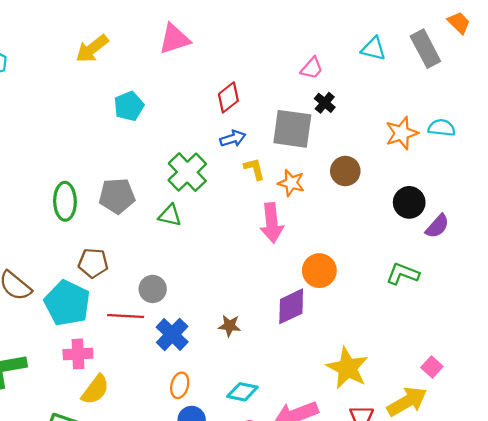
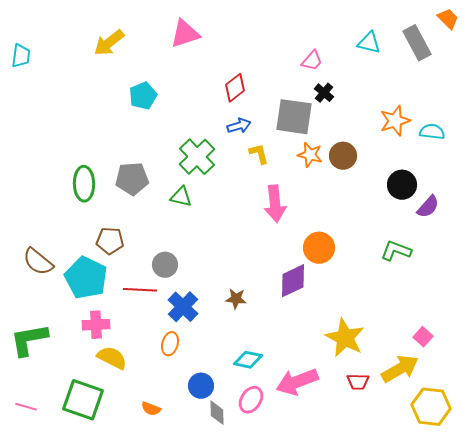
cyan semicircle: (442, 128) -> (432, 132), moved
orange star: (291, 183) -> (310, 155), moved
orange ellipse: (180, 385) -> (170, 344), moved
yellow semicircle: (95, 390) -> (112, 358), turned -100

